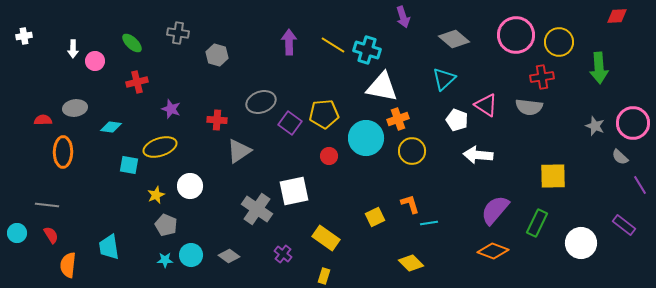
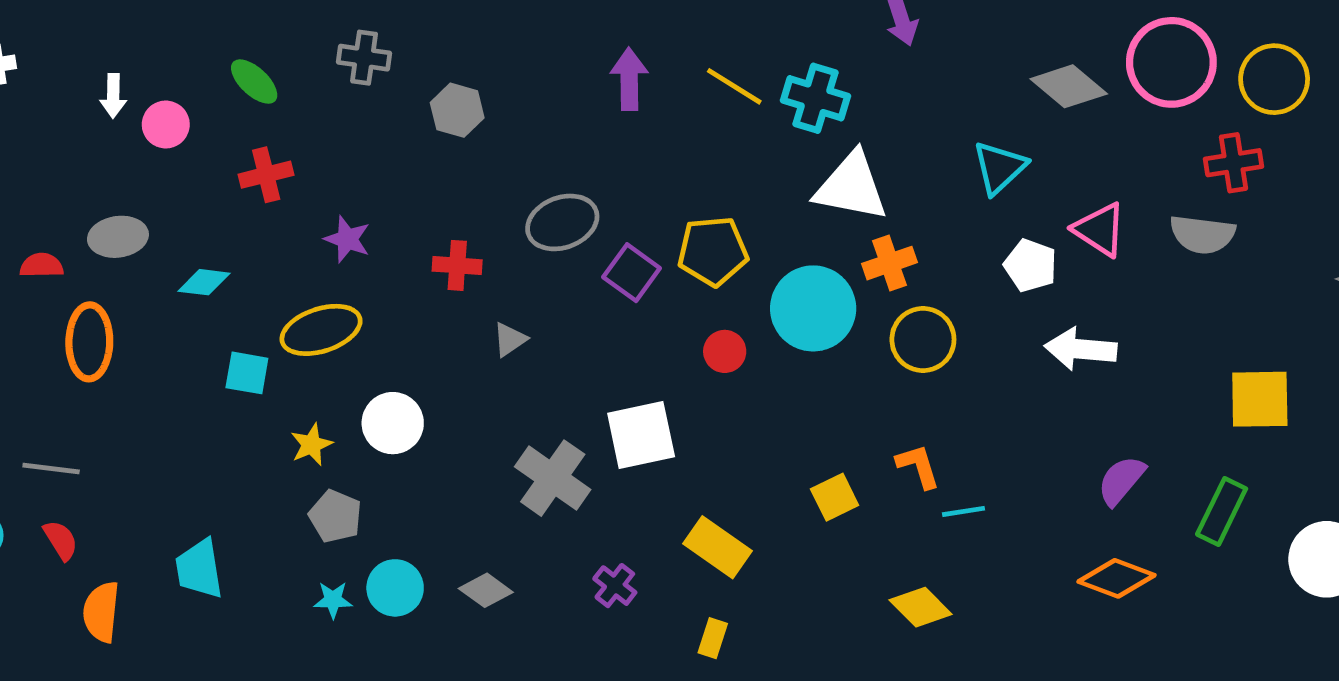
gray diamond: (454, 39) -> (1069, 86), moved
gray triangle: (239, 151) -> (510, 339), size x0.6
purple semicircle: (495, 210) -> (1121, 480), size x0.7

